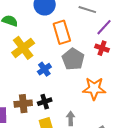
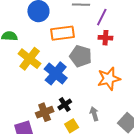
orange rectangle: (62, 32) -> (63, 33), turned -65
blue cross: (44, 69) -> (56, 73), size x1.6

